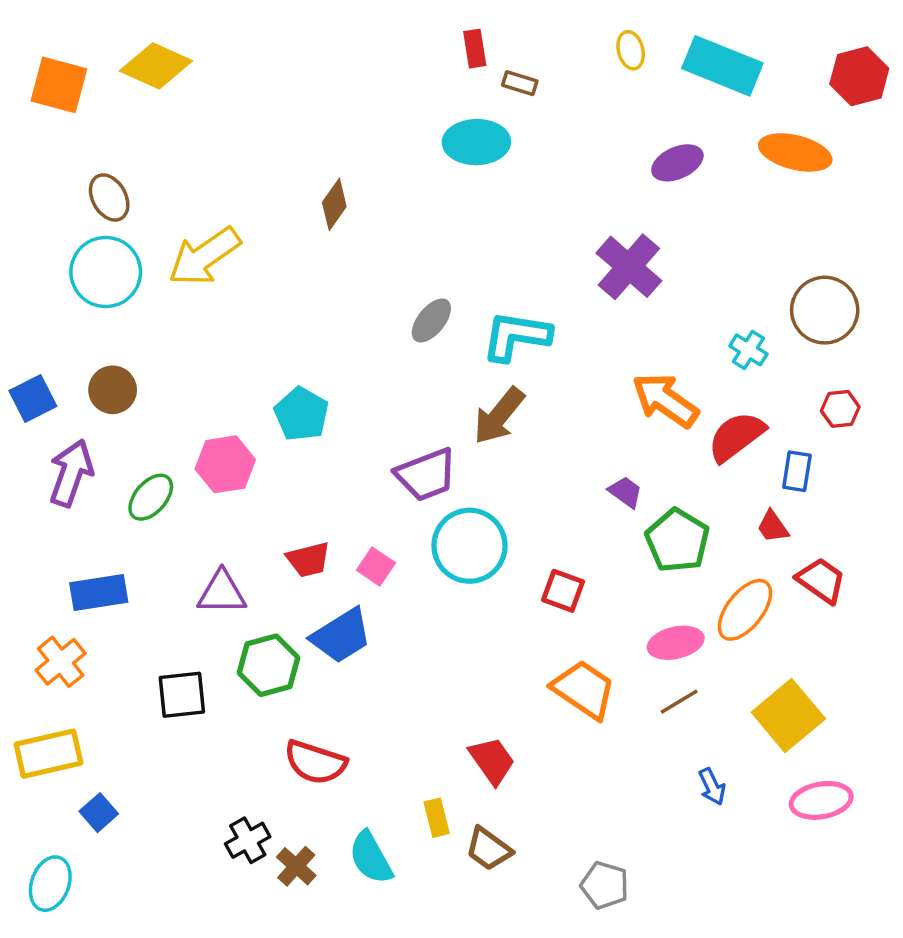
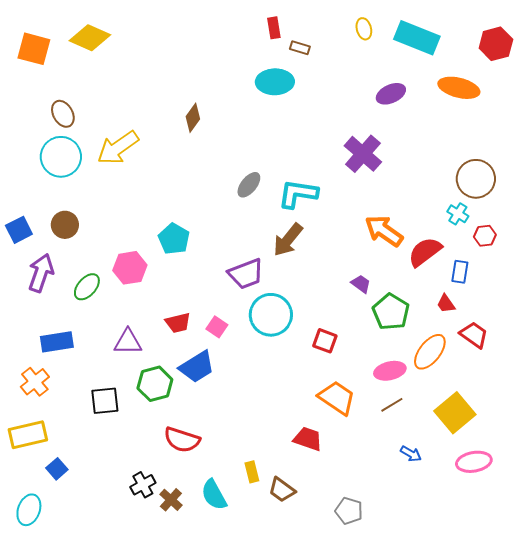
cyan cross: (748, 350) -> (458, 214), moved
red trapezoid: (492, 761) -> (308, 439), moved, turned -36
blue arrow: (712, 787) -> (411, 454), turned -35

